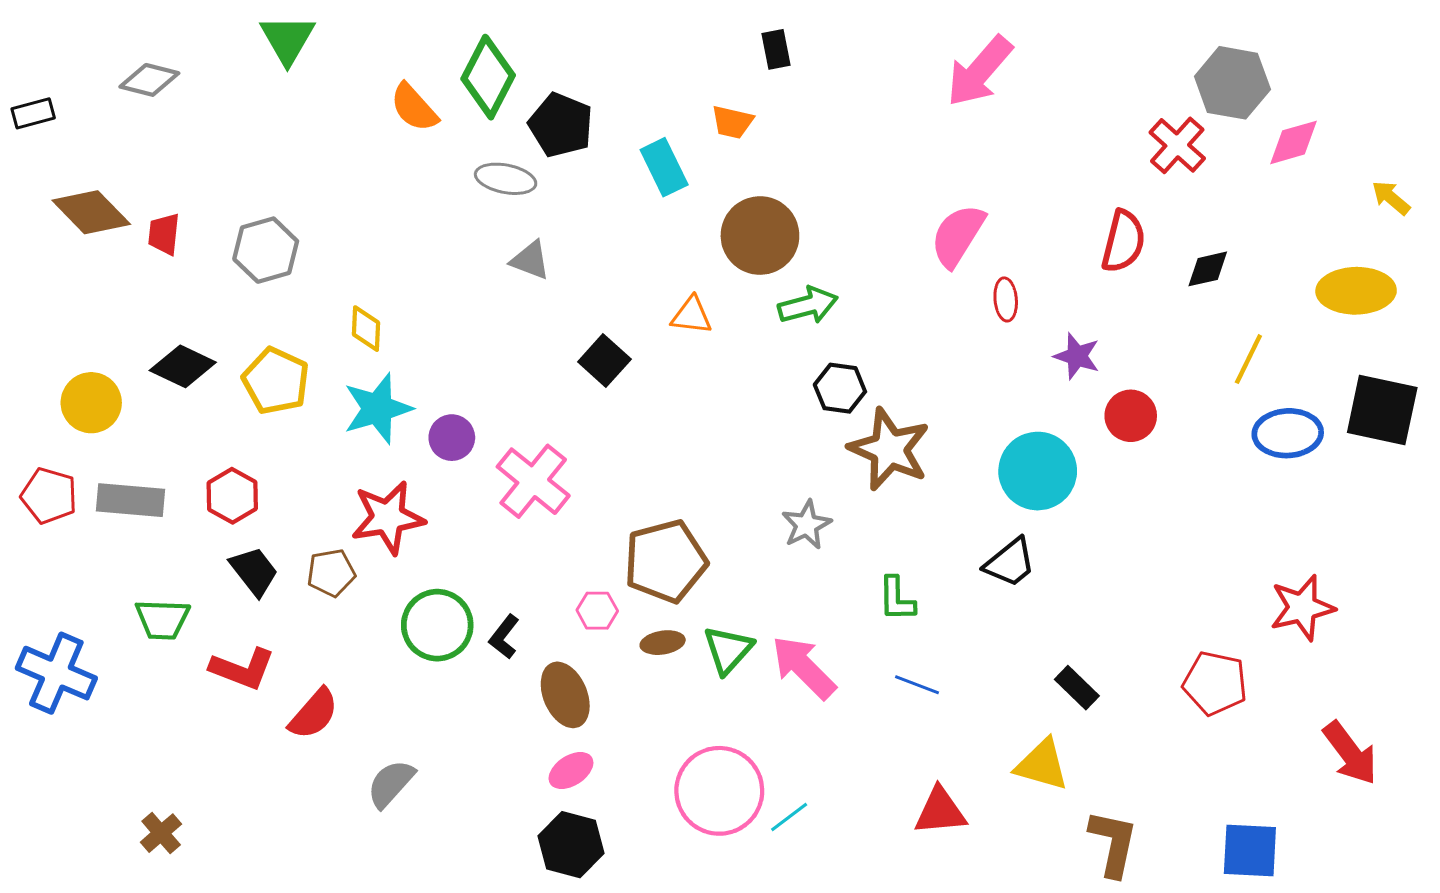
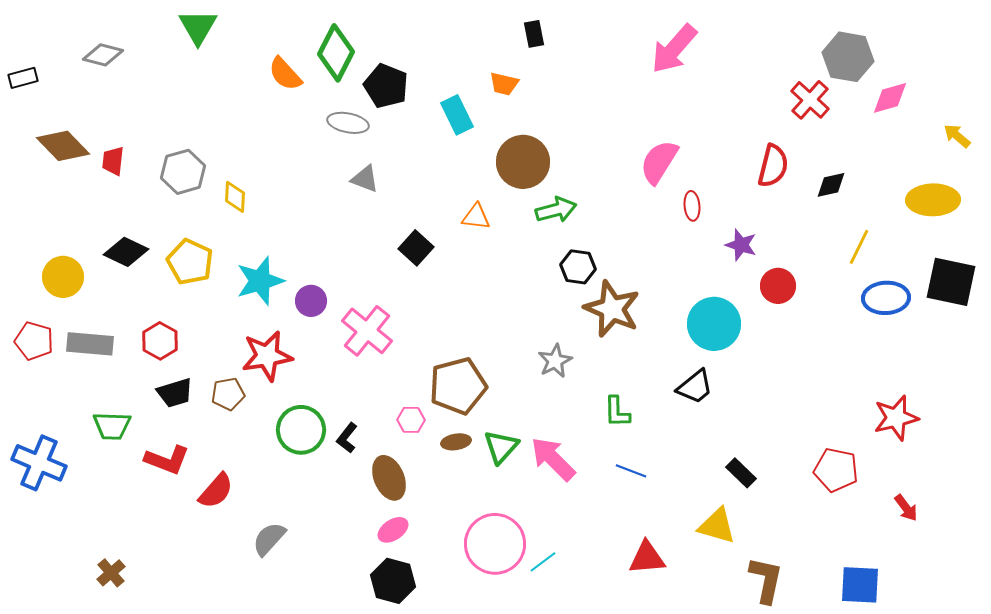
yellow diamond: (366, 329) -> (235, 197), moved
black trapezoid: (254, 571) -> (175, 393), turned 111
red arrow: (1350, 753) -> (906, 508), moved, size x0.6

